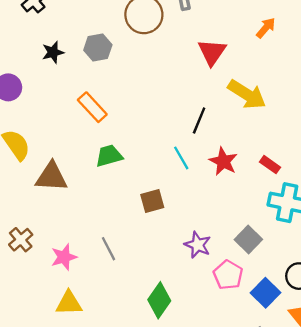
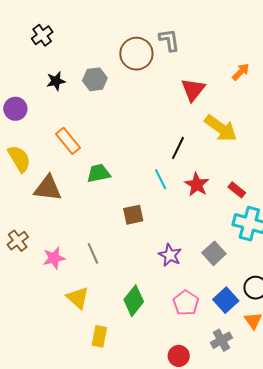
orange rectangle: (92, 107) -> (68, 141), moved
pink pentagon: (228, 275) -> (186, 303), moved
yellow triangle: (69, 303) -> (78, 298), moved, turned 40

